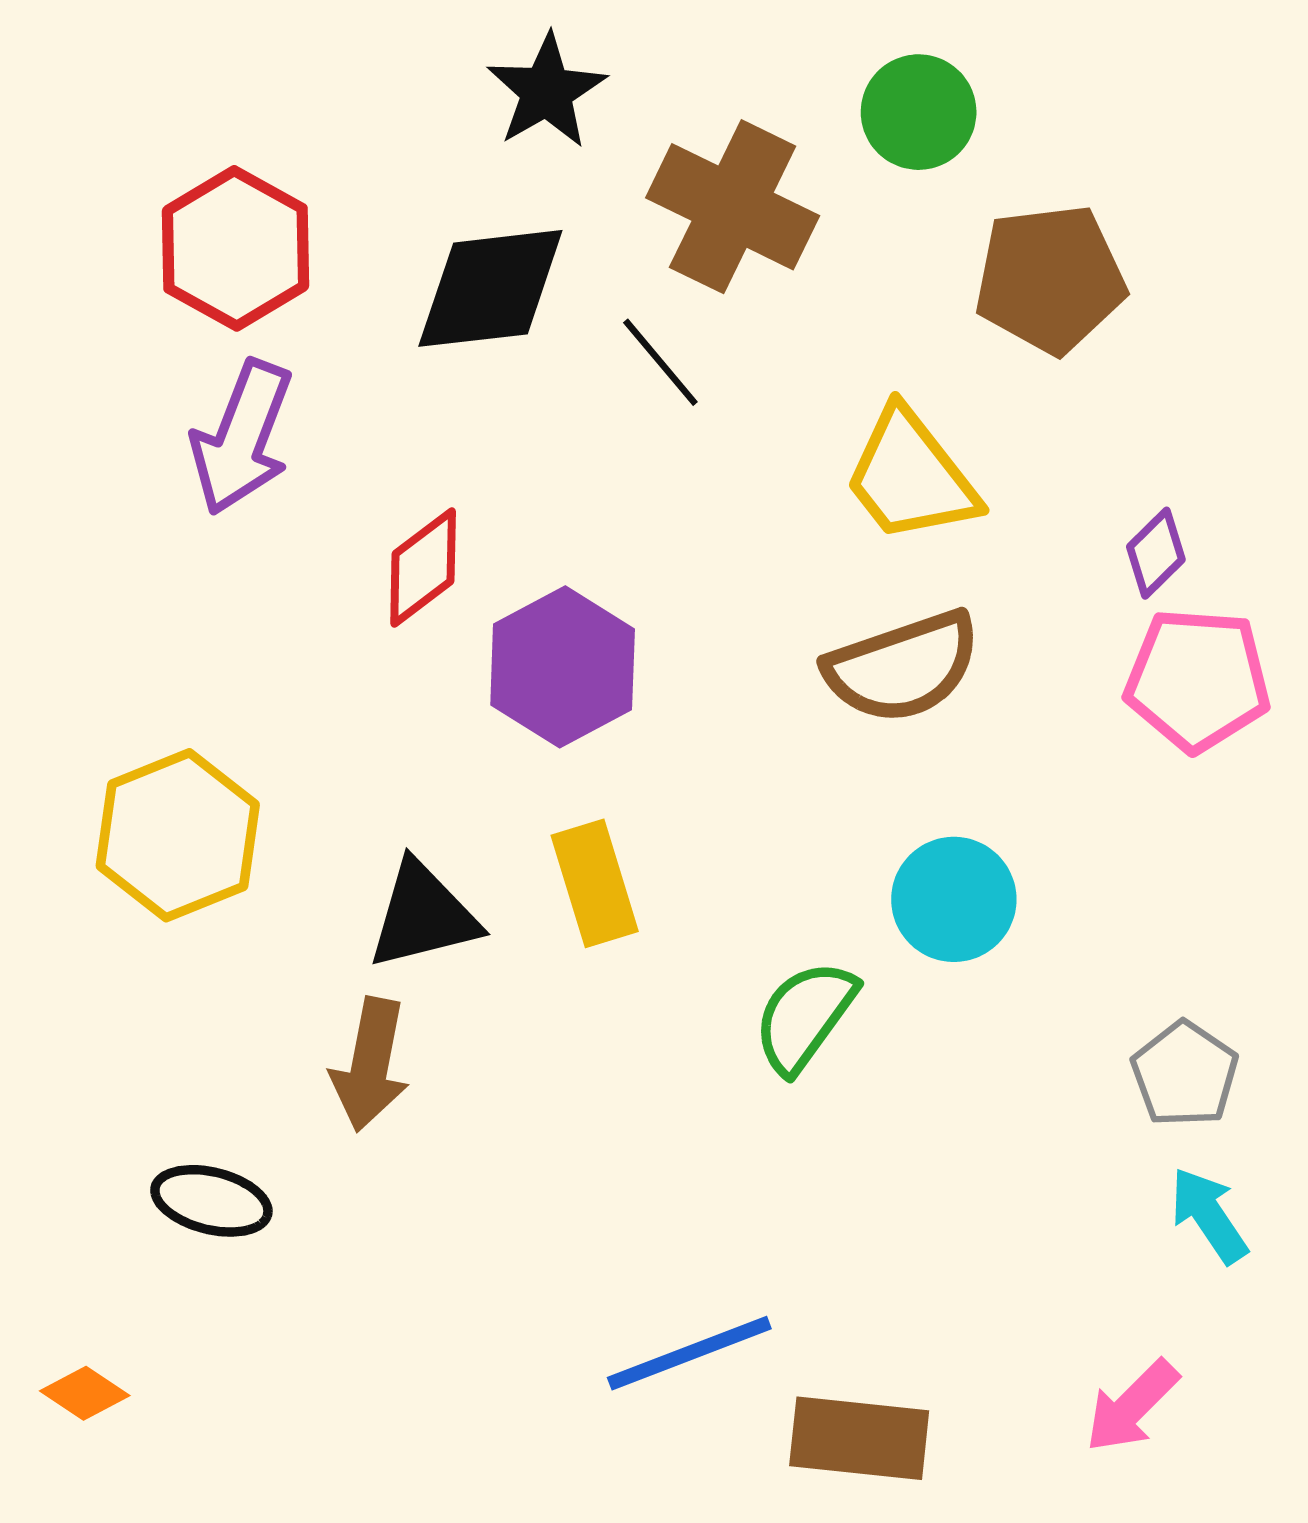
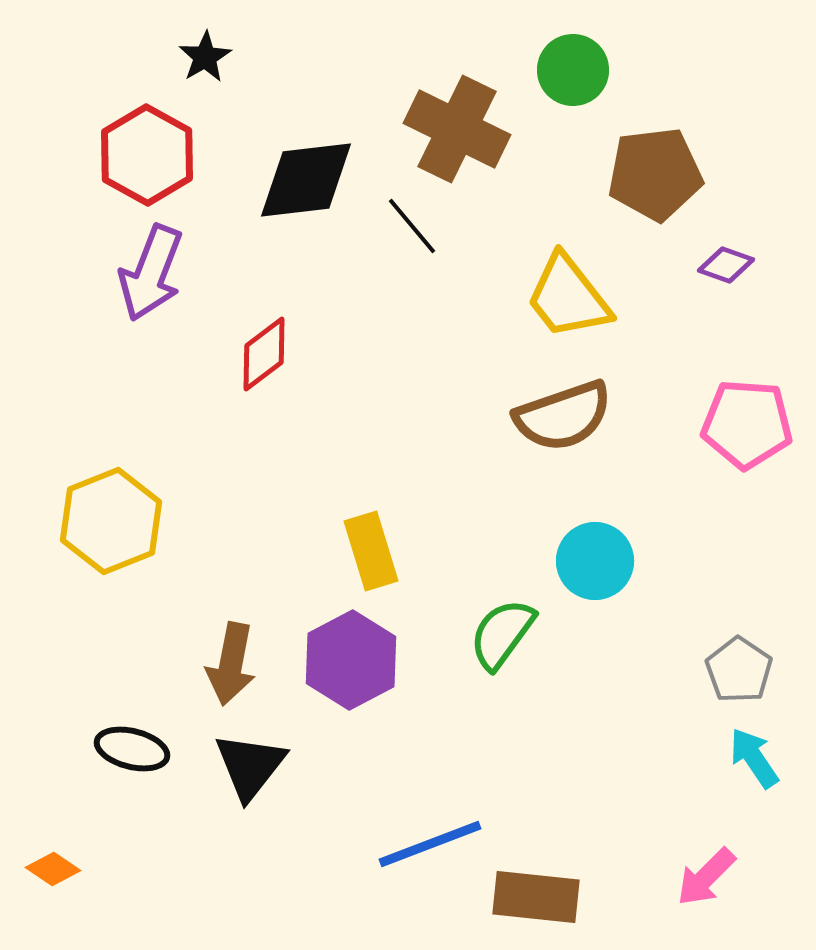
black star: (547, 91) -> (205, 57), moved, size x0.7
purple diamond: (1156, 553) -> (726, 265), moved, turned 64
purple hexagon: (563, 667) -> (351, 660), moved
black triangle: (423, 915) -> (250, 766), moved, turned -38

